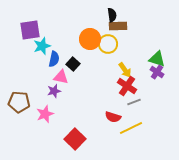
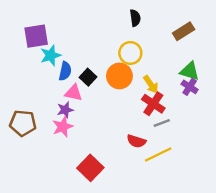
brown rectangle: (118, 26) -> (184, 31), moved, turned -30
orange circle: (90, 39) -> (119, 76), moved
pink star: (45, 114) -> (63, 127), moved

